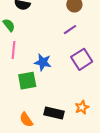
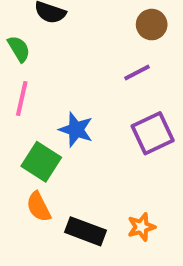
green square: (27, 81) -> (41, 162), turned 36
orange semicircle: (26, 120) -> (39, 207), moved

